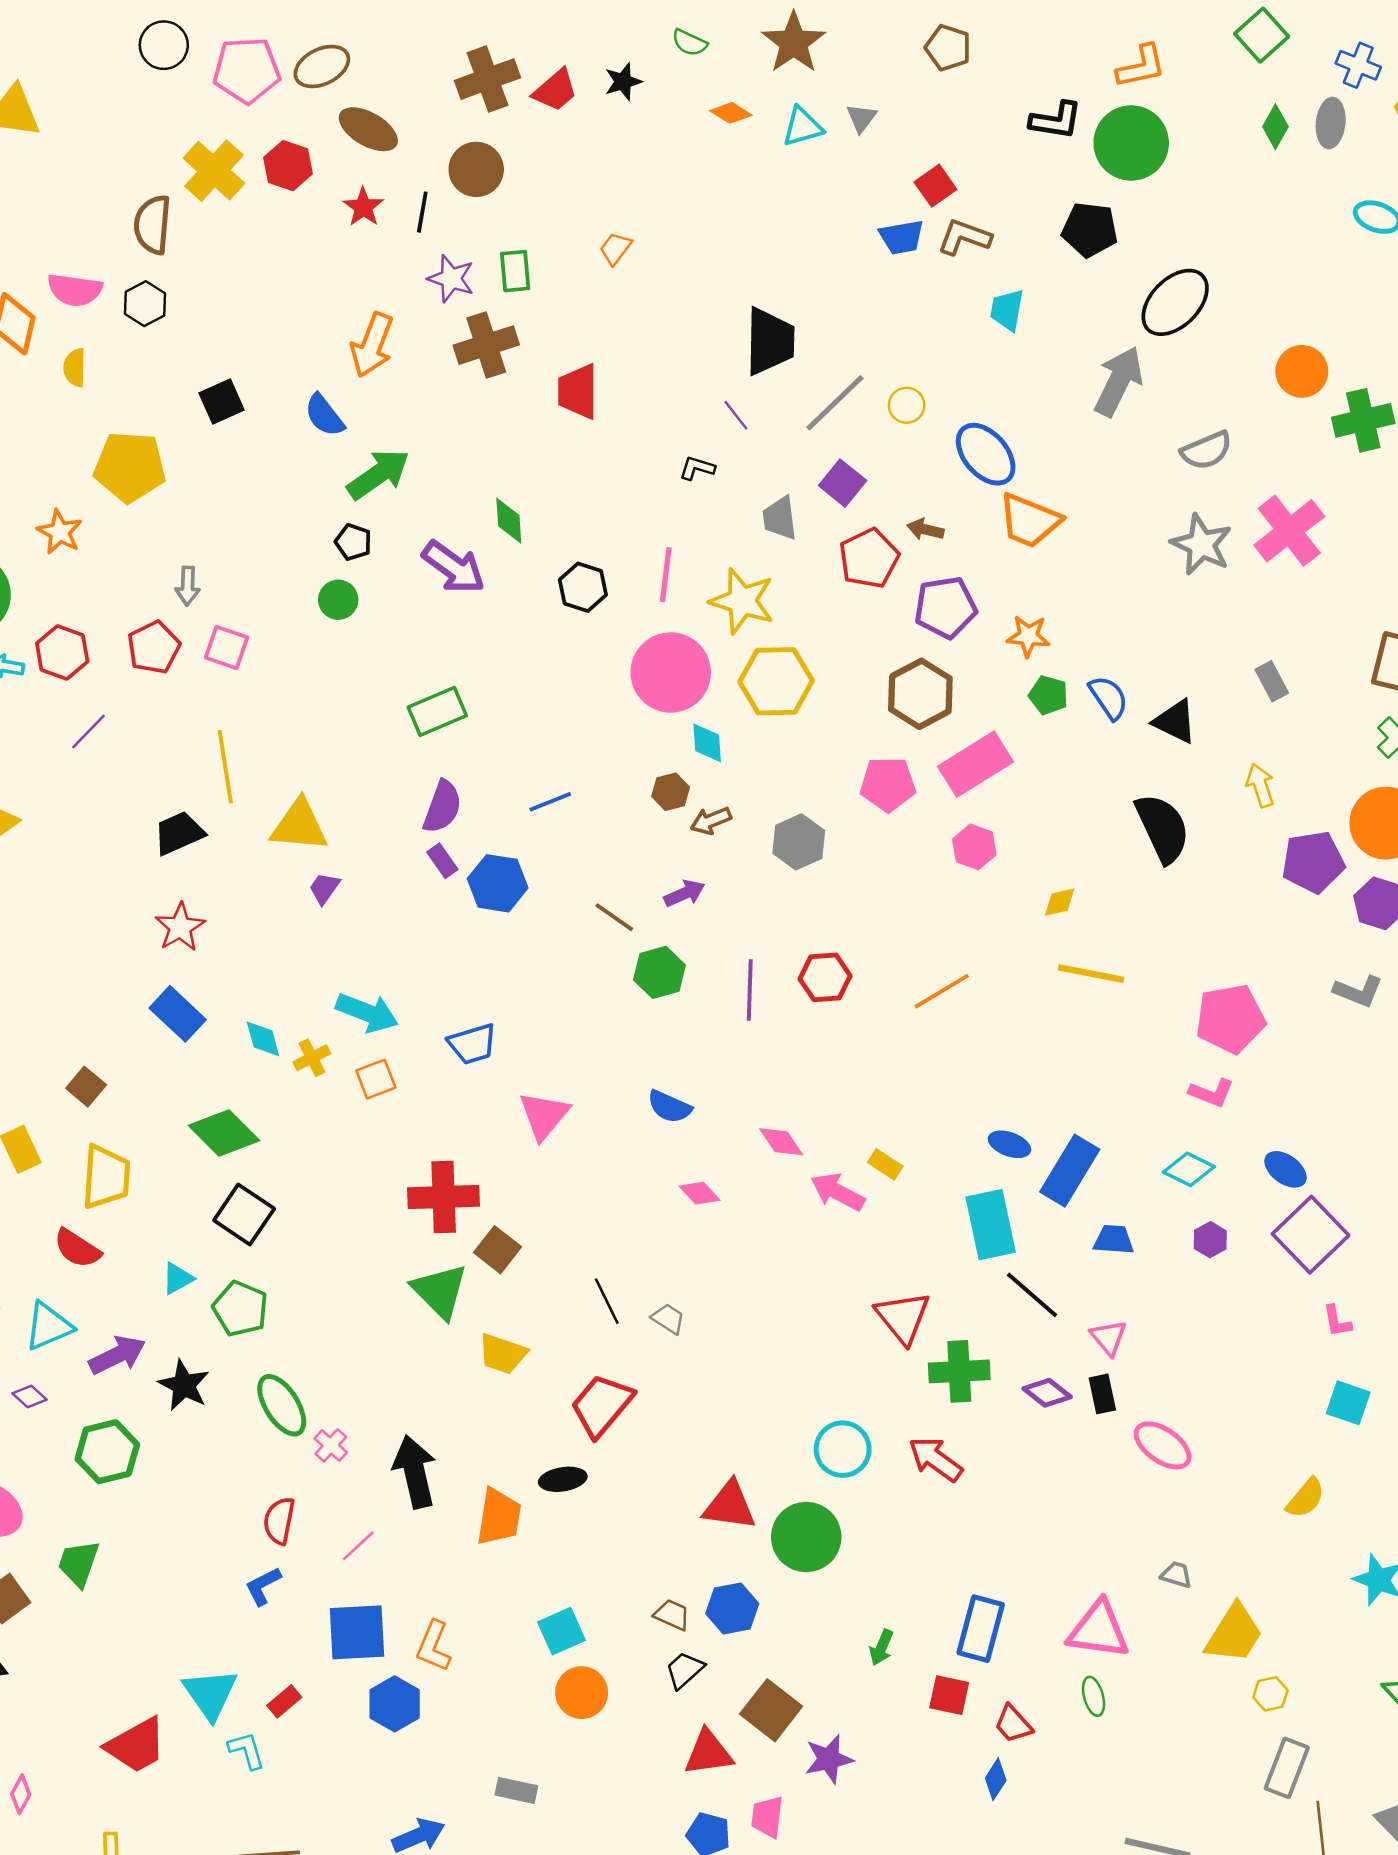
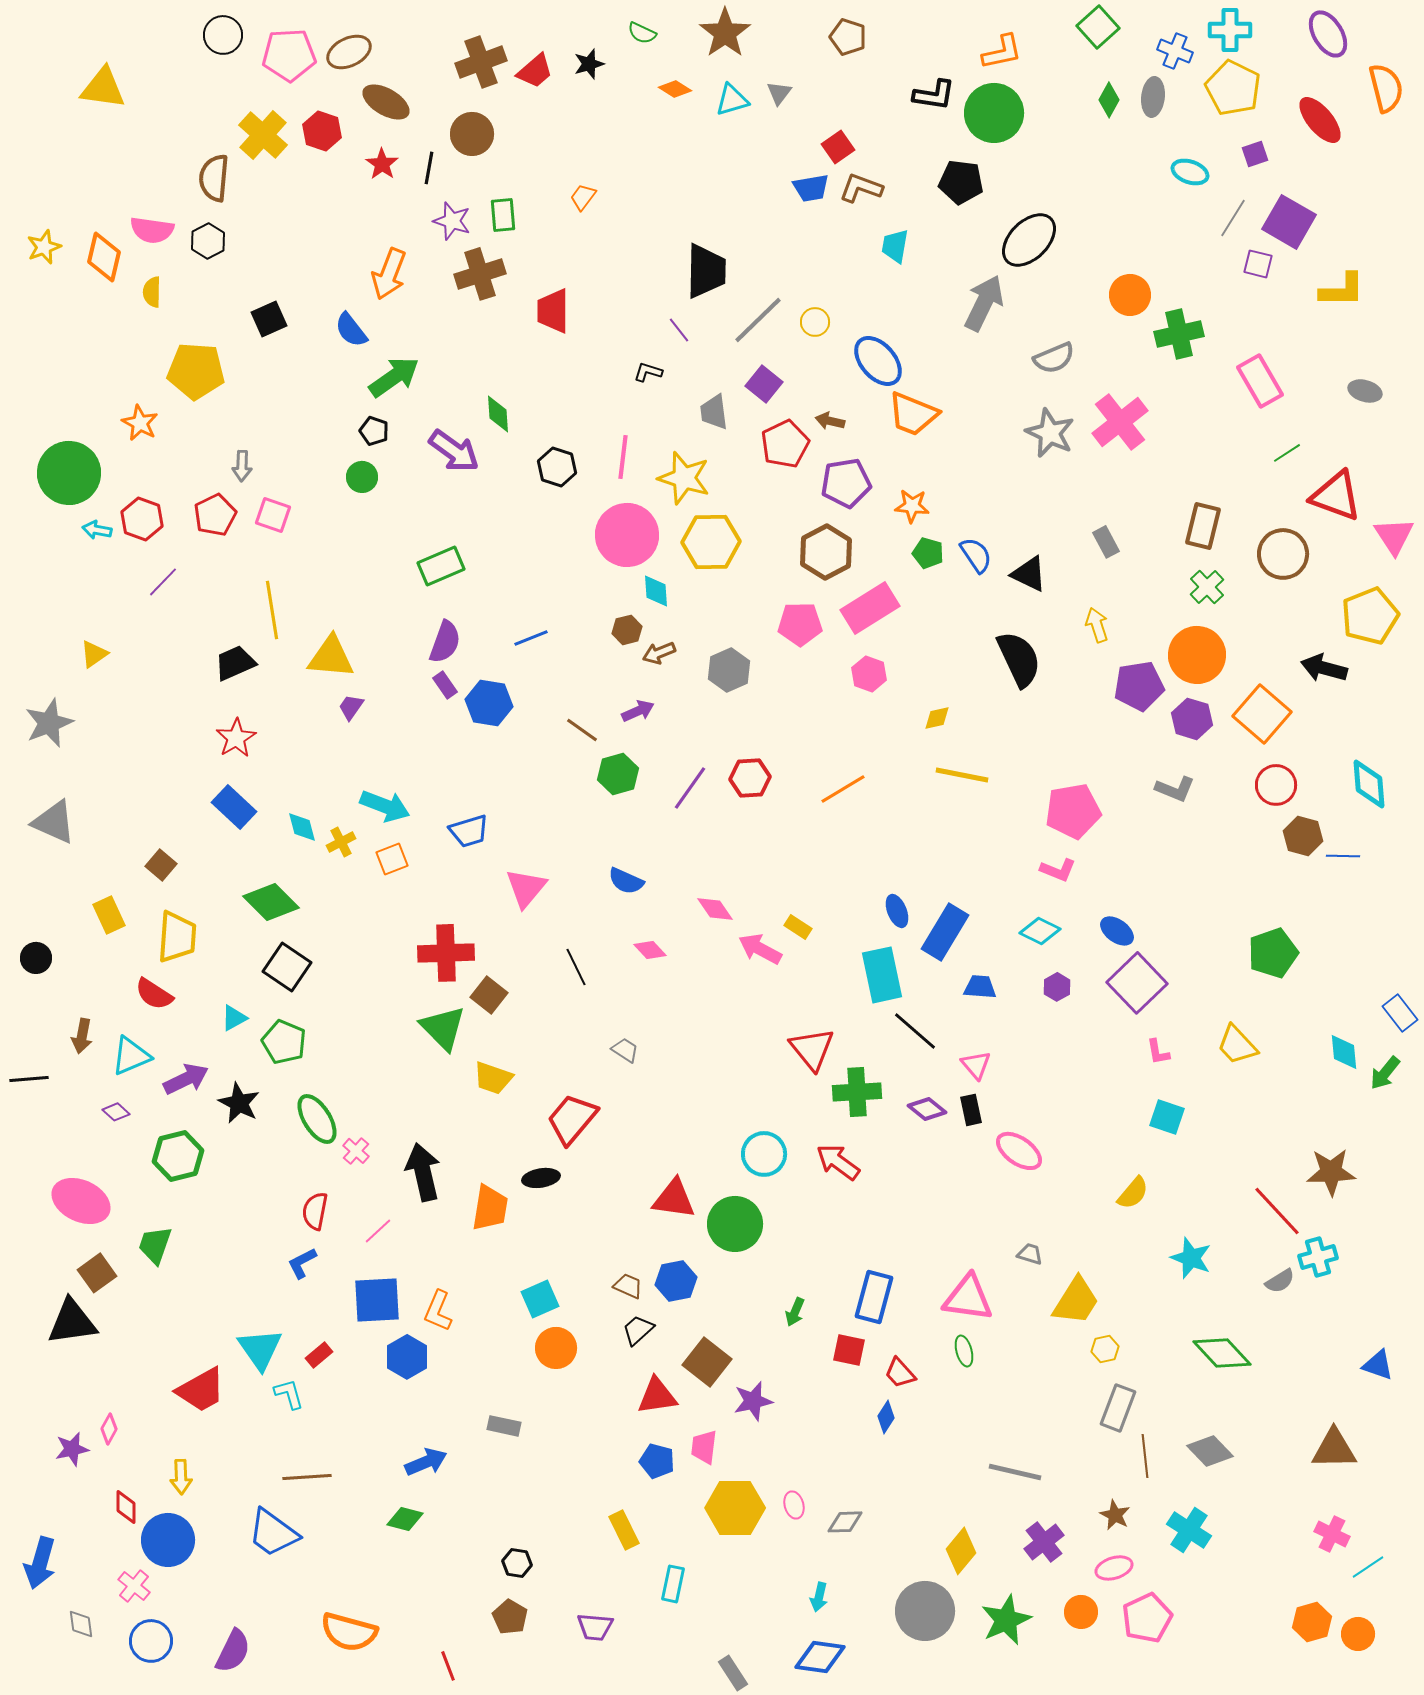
purple line: (750, 990) -> (690, 788), turned 33
blue ellipse: (1009, 1144) -> (897, 911), turned 48
black line: (607, 1301) -> (576, 967), moved

